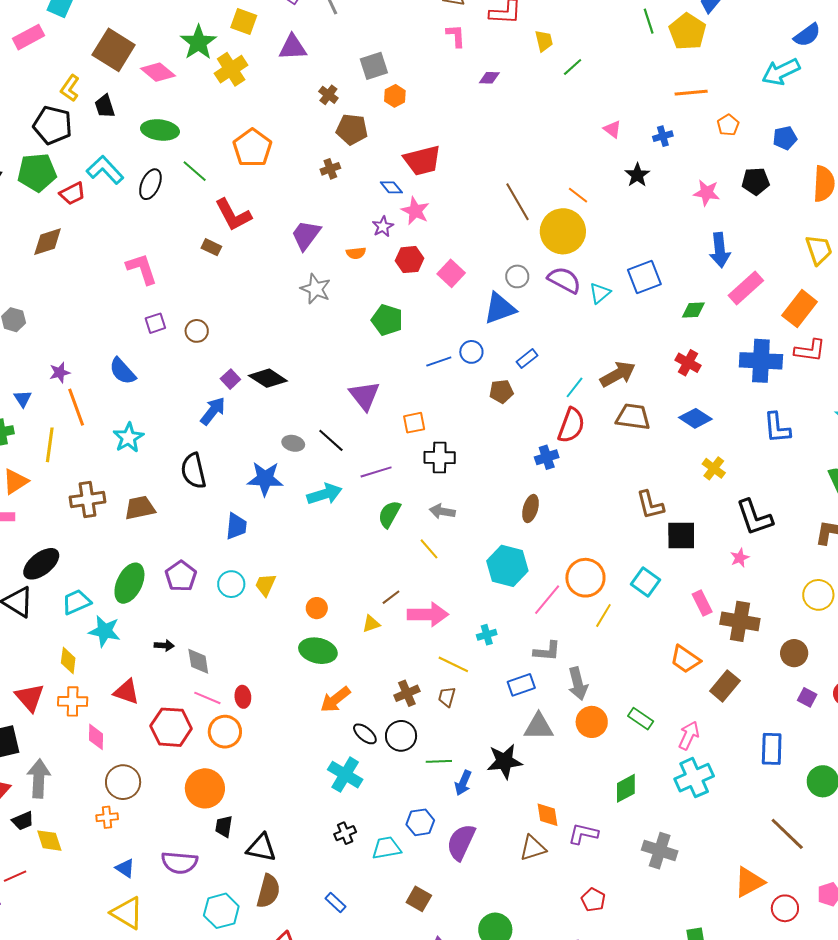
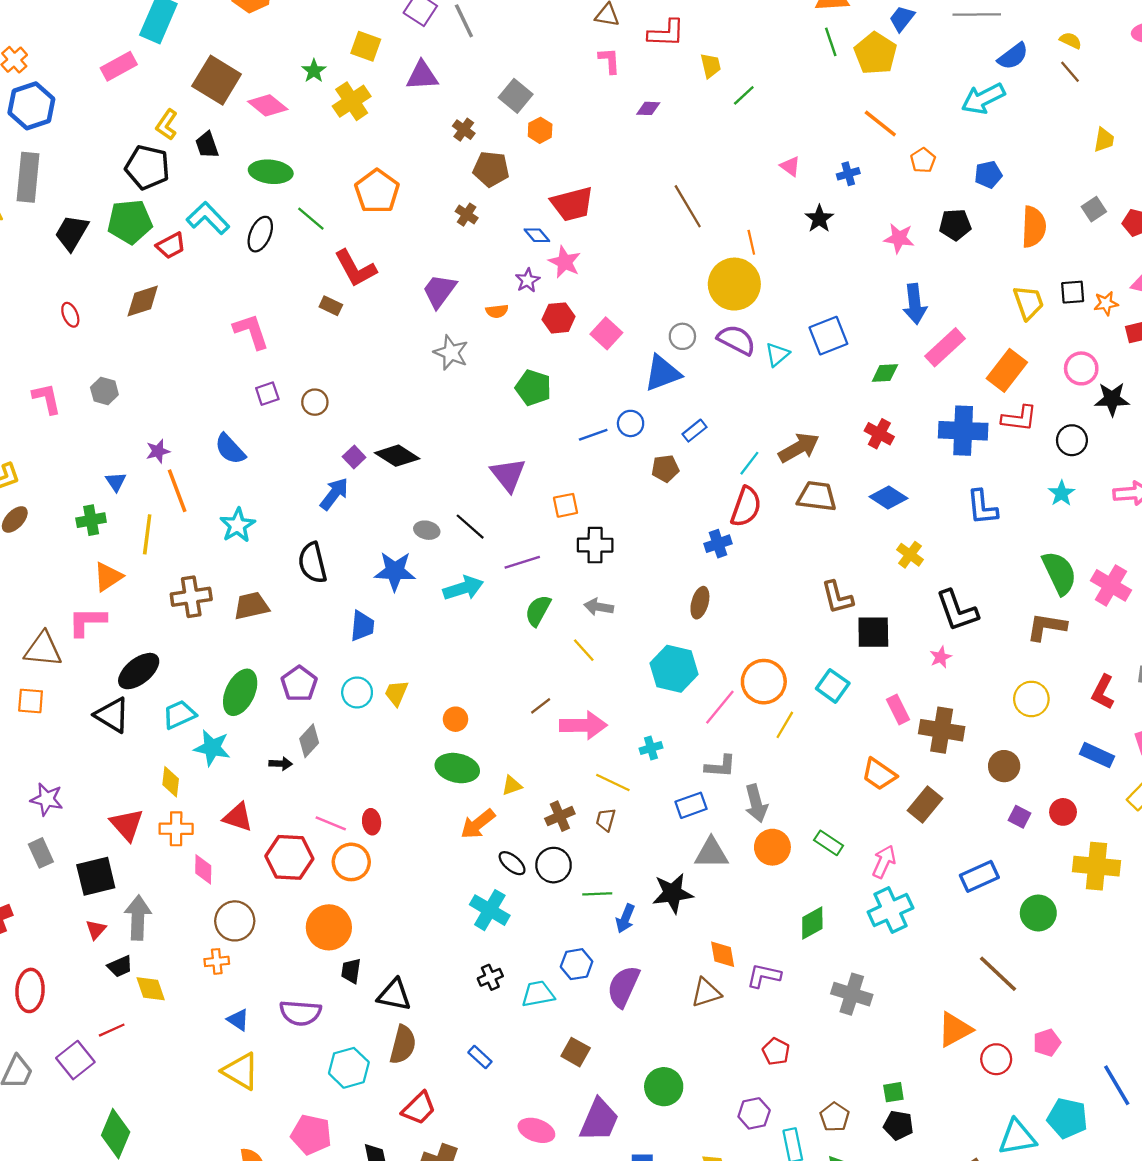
green star: (198, 42) -> (314, 71), size x0.6
gray square: (374, 66) -> (516, 96), turned -32
orange line: (691, 93) -> (880, 124), turned 44
brown cross: (330, 169) -> (467, 215), turned -36
orange line: (578, 195) -> (751, 242), turned 40
brown line: (518, 202) -> (688, 206), moved
yellow triangle: (371, 624) -> (512, 786), moved
gray diamond: (198, 661) -> (309, 741), moved, turned 52
blue rectangle: (772, 749) -> (979, 876), turned 64

